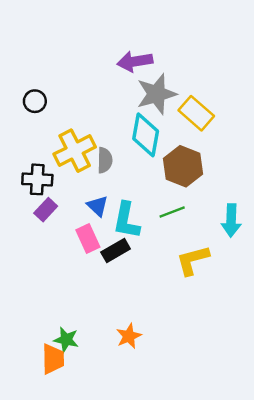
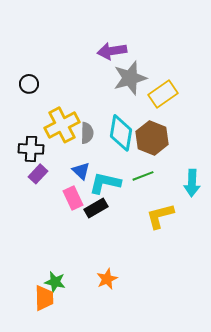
yellow rectangle: (196, 113) -> (163, 94), turned -76
cyan diamond: (146, 135) -> (121, 133), moved
cyan L-shape: (126, 220) -> (105, 183), turned 92

